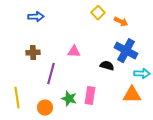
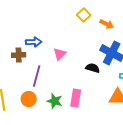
blue arrow: (36, 17) -> (34, 42), moved
pink triangle: (74, 52) -> (60, 54), turned -48
orange circle: (45, 108) -> (29, 99), moved

